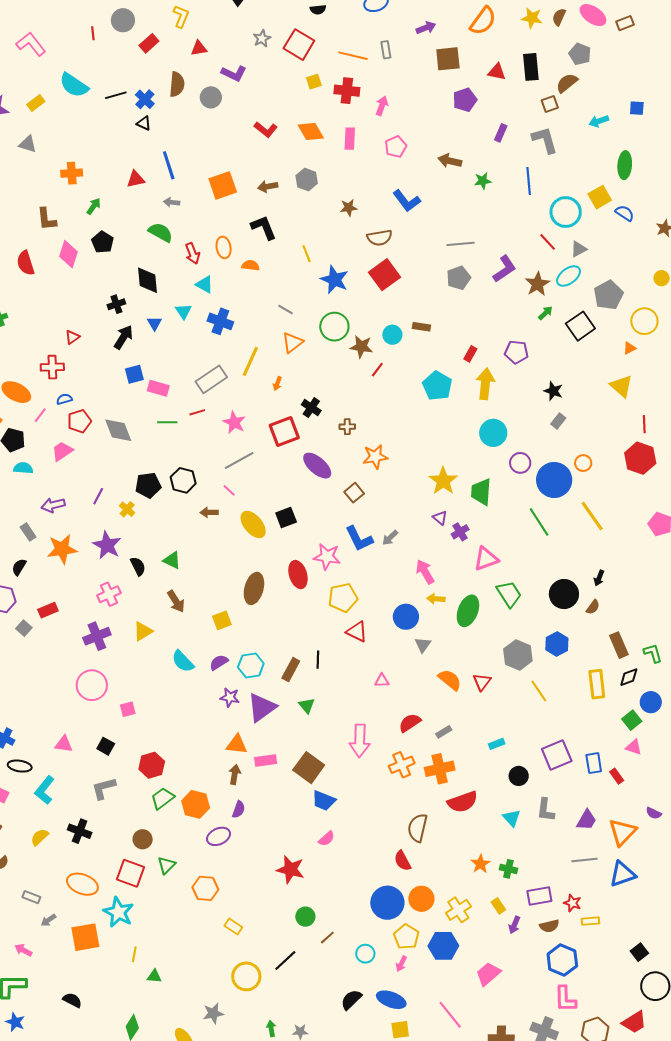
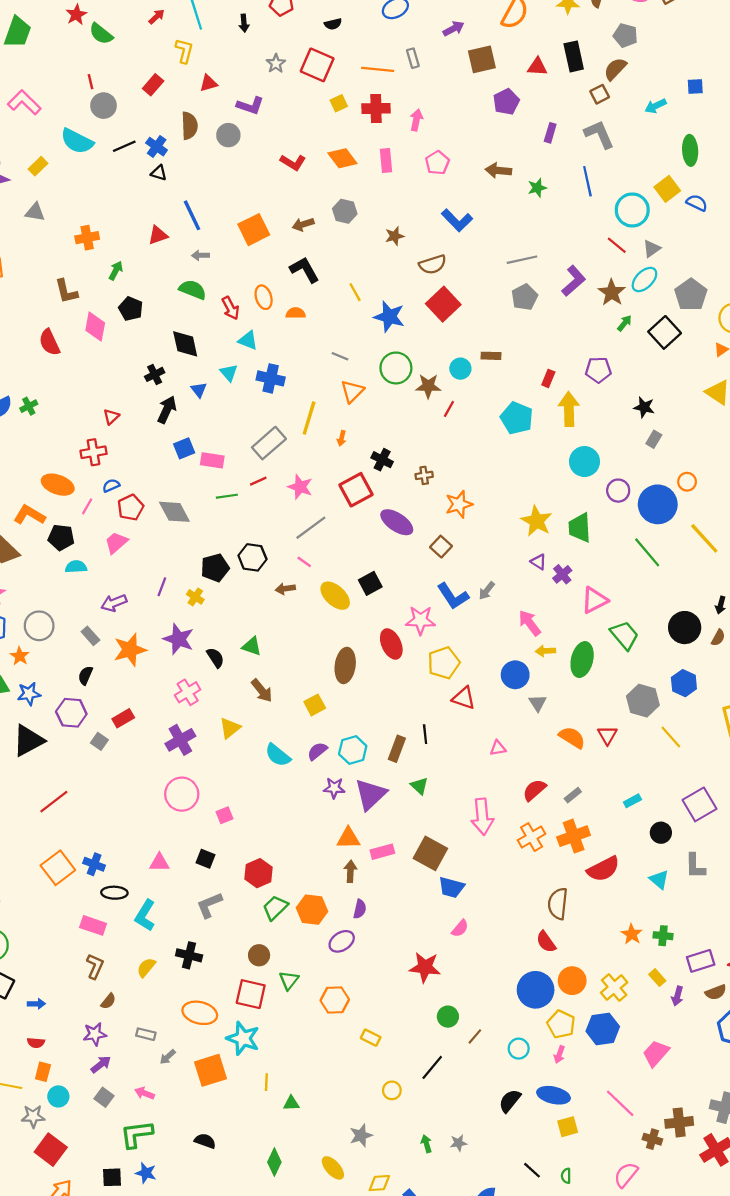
gray circle: (123, 20) -> (104, 106), moved
yellow circle: (246, 976) -> (392, 1090), size x0.6

